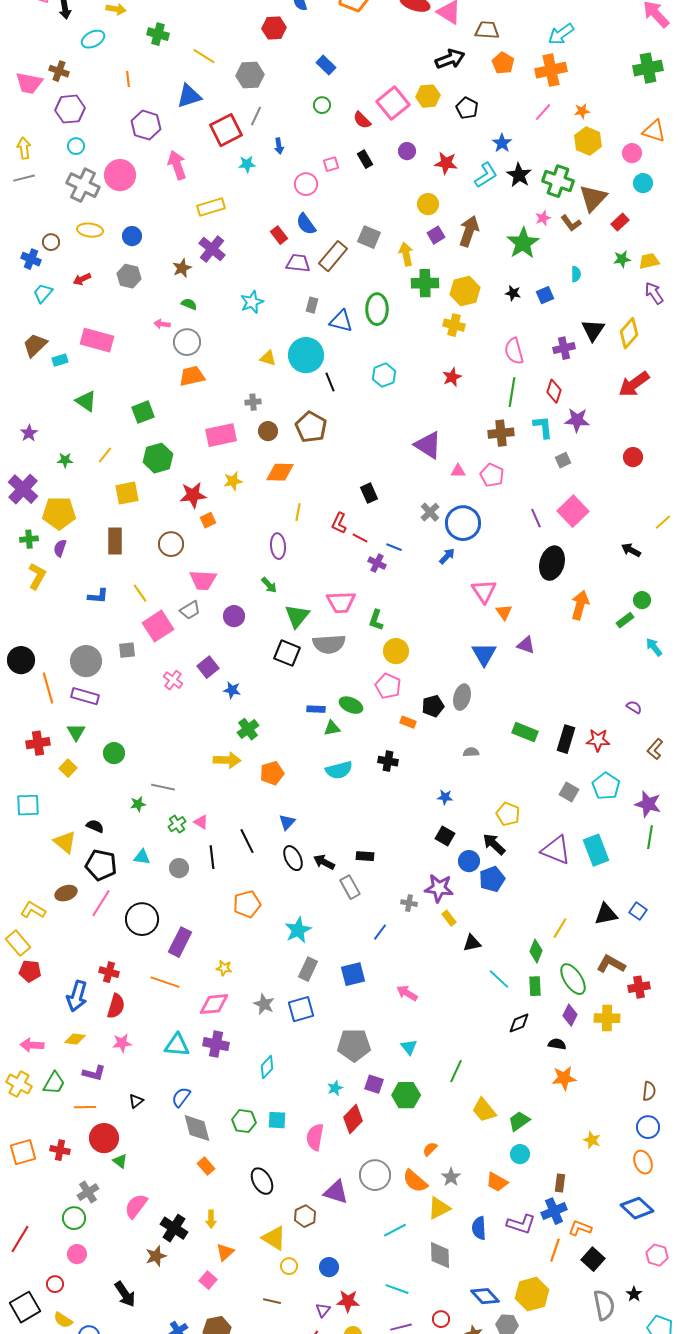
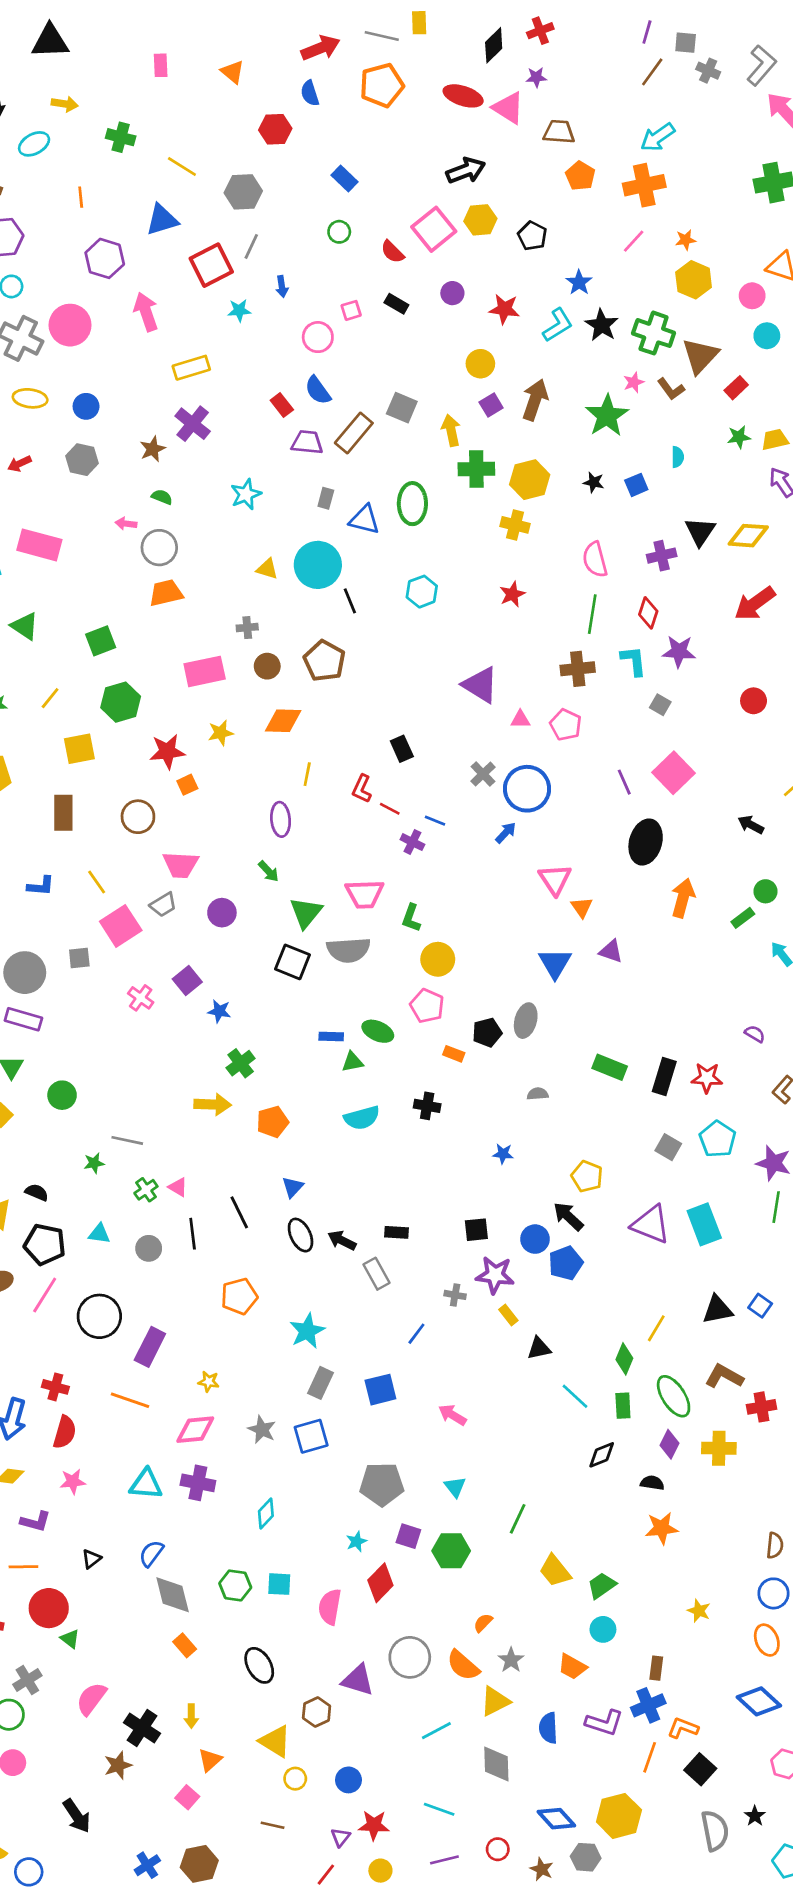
black arrow: (450, 59) -> (466, 171), moved
black rectangle: (365, 159) -> (396, 304), turned -30
yellow diamond: (629, 333) -> (748, 536), turned 52
gray square: (563, 460) -> (660, 705), turned -35
black square: (445, 836) -> (476, 1230), moved, turned -36

